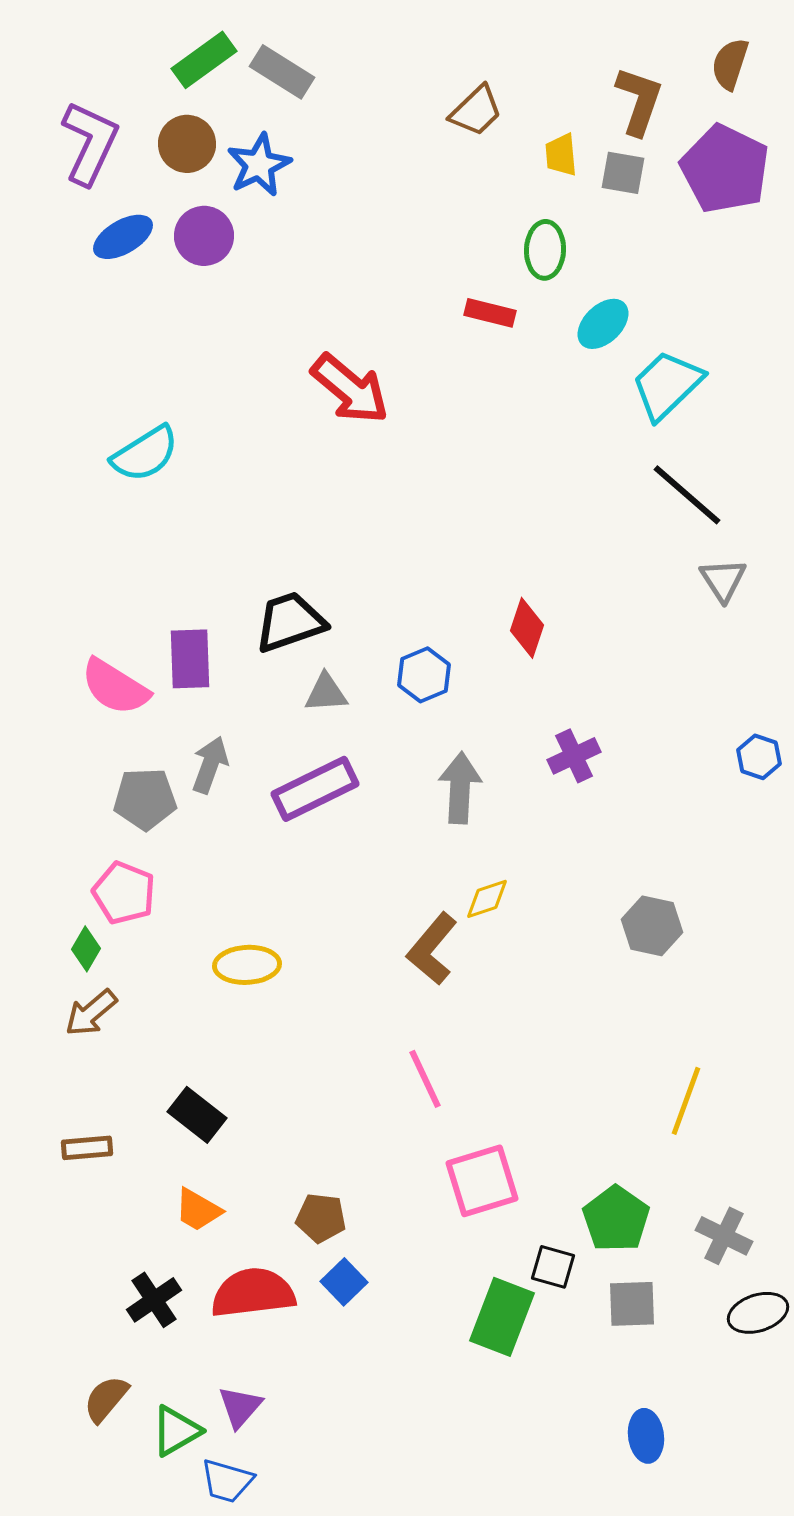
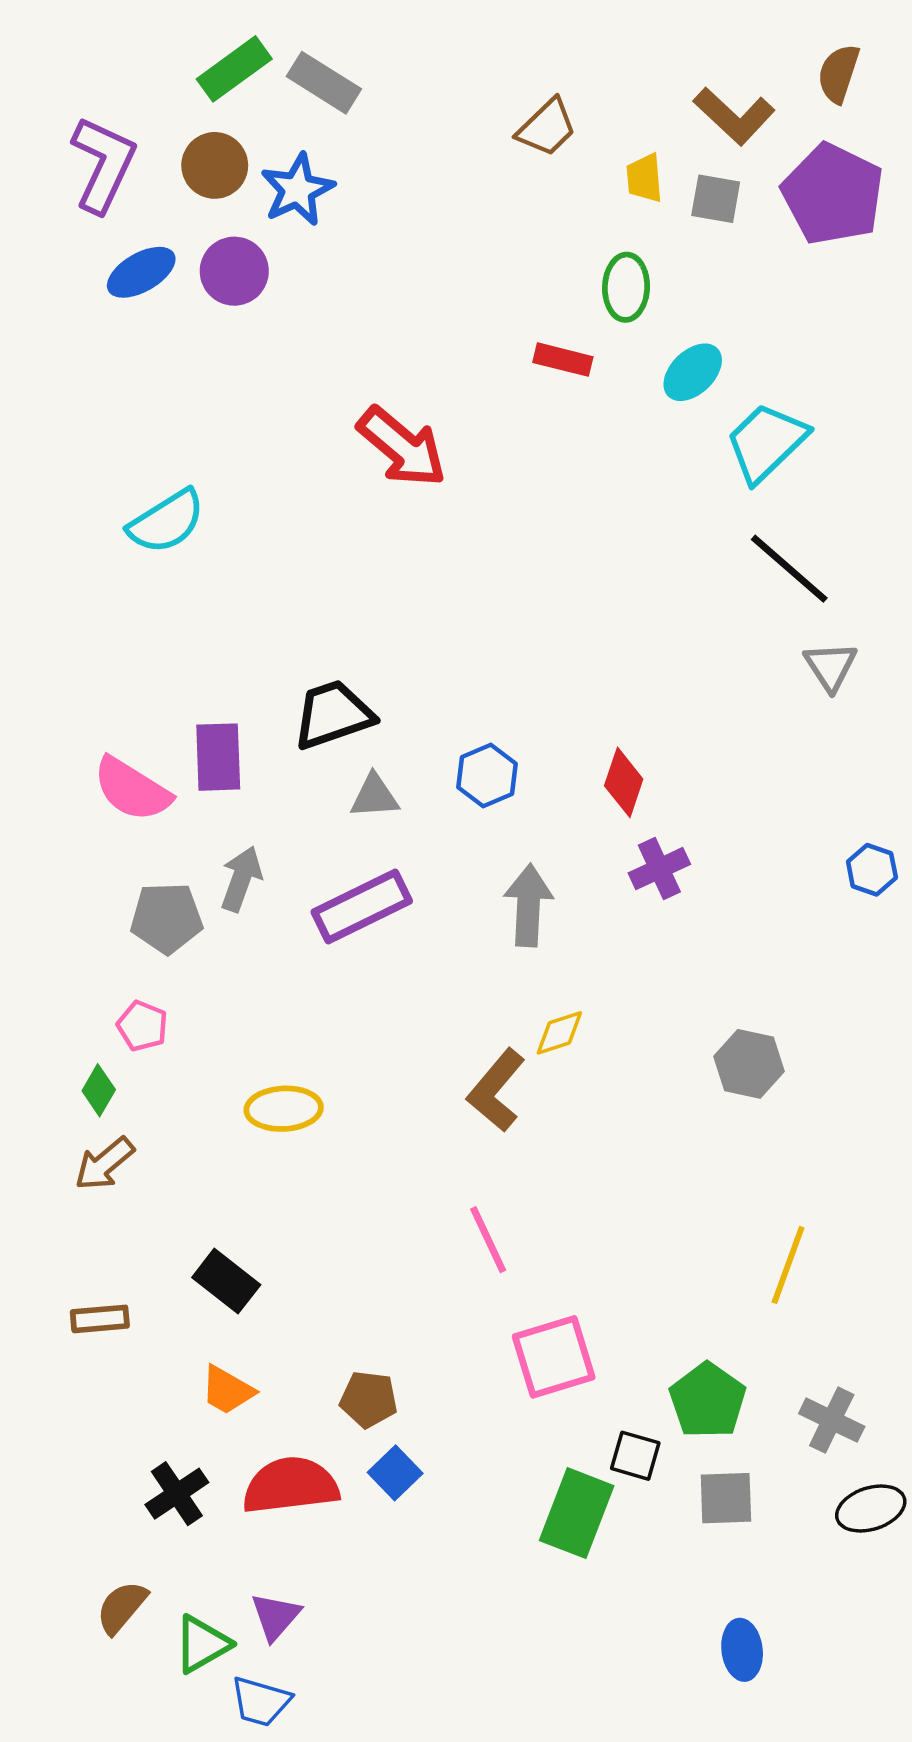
brown L-shape: (639, 101) -> (734, 116), turned 114
red diamond: (527, 628) -> (624, 782), moved
pink pentagon: (124, 893) -> (142, 1026), size x0.7

